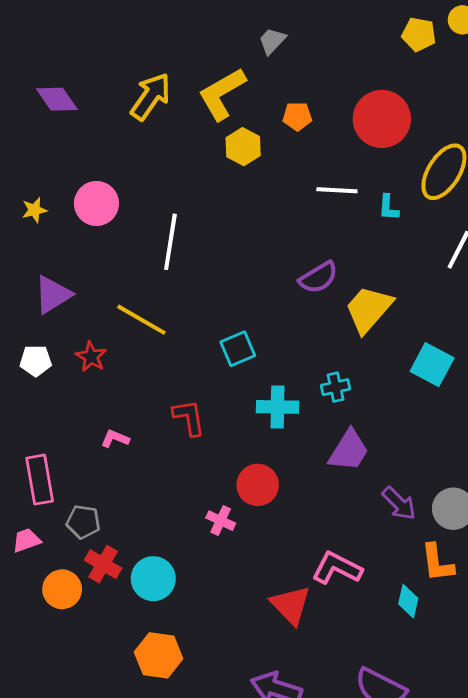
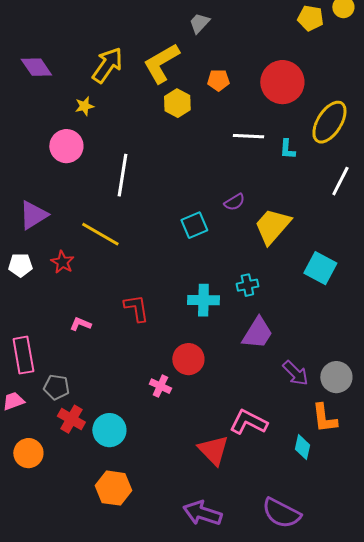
yellow star: (34, 210) -> (84, 106), moved
purple semicircle: (318, 277) -> (234, 202), size x0.7
cyan square: (238, 349) -> (194, 225), moved
orange circle: (62, 589) -> (28, 453), moved

